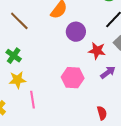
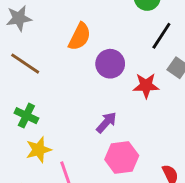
purple arrow: (108, 72) -> (106, 122), moved
pink hexagon: (73, 78) -> (122, 158), moved

